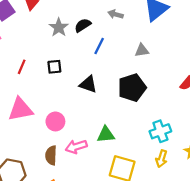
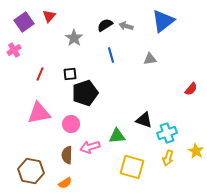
black semicircle: (83, 25) -> (105, 25), moved
blue line: (99, 46) -> (111, 55), turned -42
black triangle: (88, 84) -> (144, 120), moved
black pentagon: (132, 88) -> (85, 93), moved

